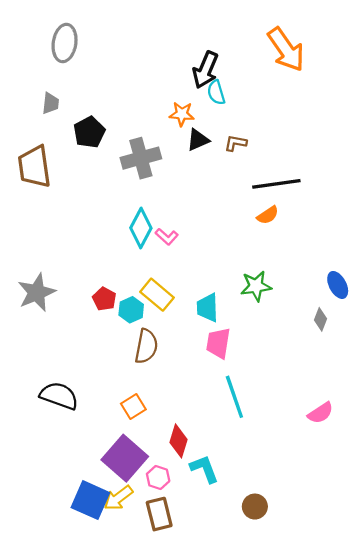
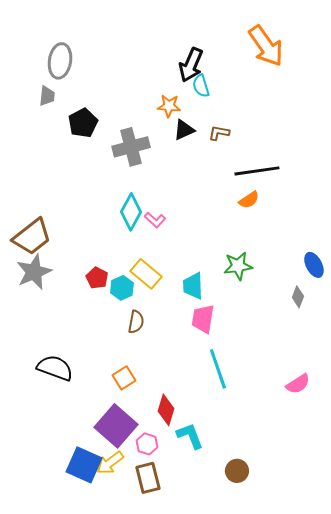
gray ellipse: (65, 43) -> (60, 61), moved
brown trapezoid: (34, 167) -> (32, 237), moved, turned -120
brown semicircle: (146, 346) -> (136, 322), size x0.7

